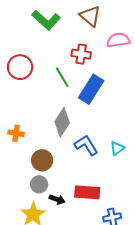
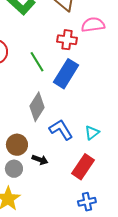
red cross: (81, 54) -> (67, 40), moved
red rectangle: (87, 192) -> (83, 167), moved, turned -60
black arrow: (57, 199) -> (40, 160), moved

